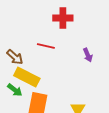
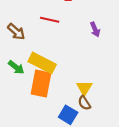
yellow rectangle: (27, 77) -> (42, 63), moved

